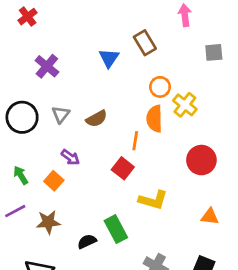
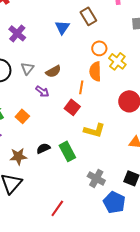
purple arrow: (70, 157) -> (42, 91), moved
brown star: (48, 222) -> (18, 156), moved
black semicircle: (87, 241) -> (43, 148), moved

